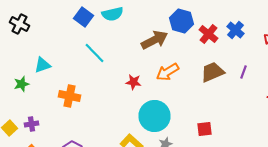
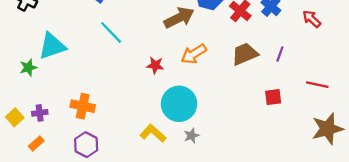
cyan triangle: (42, 65) -> (52, 46), size x1.5
orange cross: (70, 96) -> (83, 106), moved
red square: (204, 129) -> (273, 97), moved

